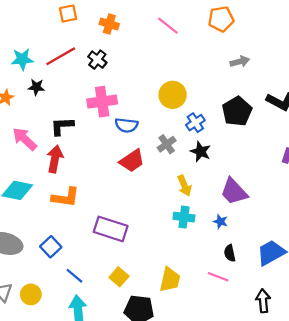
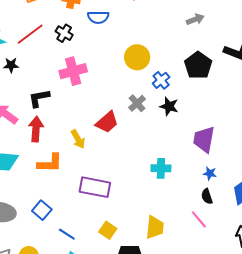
blue semicircle: (126, 125) -> (98, 17), moved
yellow arrow: (184, 186) -> (78, 139), moved
purple trapezoid: (234, 192) -> (204, 139), turned 60
blue star: (220, 222) -> (210, 173), moved
pink line: (218, 277) -> (199, 219), turned 36

